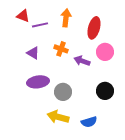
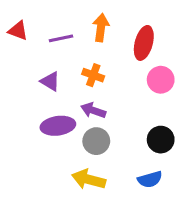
red triangle: (23, 16) -> (18, 31), moved
purple arrow: (82, 61) -> (93, 110), moved
blue semicircle: (89, 122) -> (150, 179), moved

